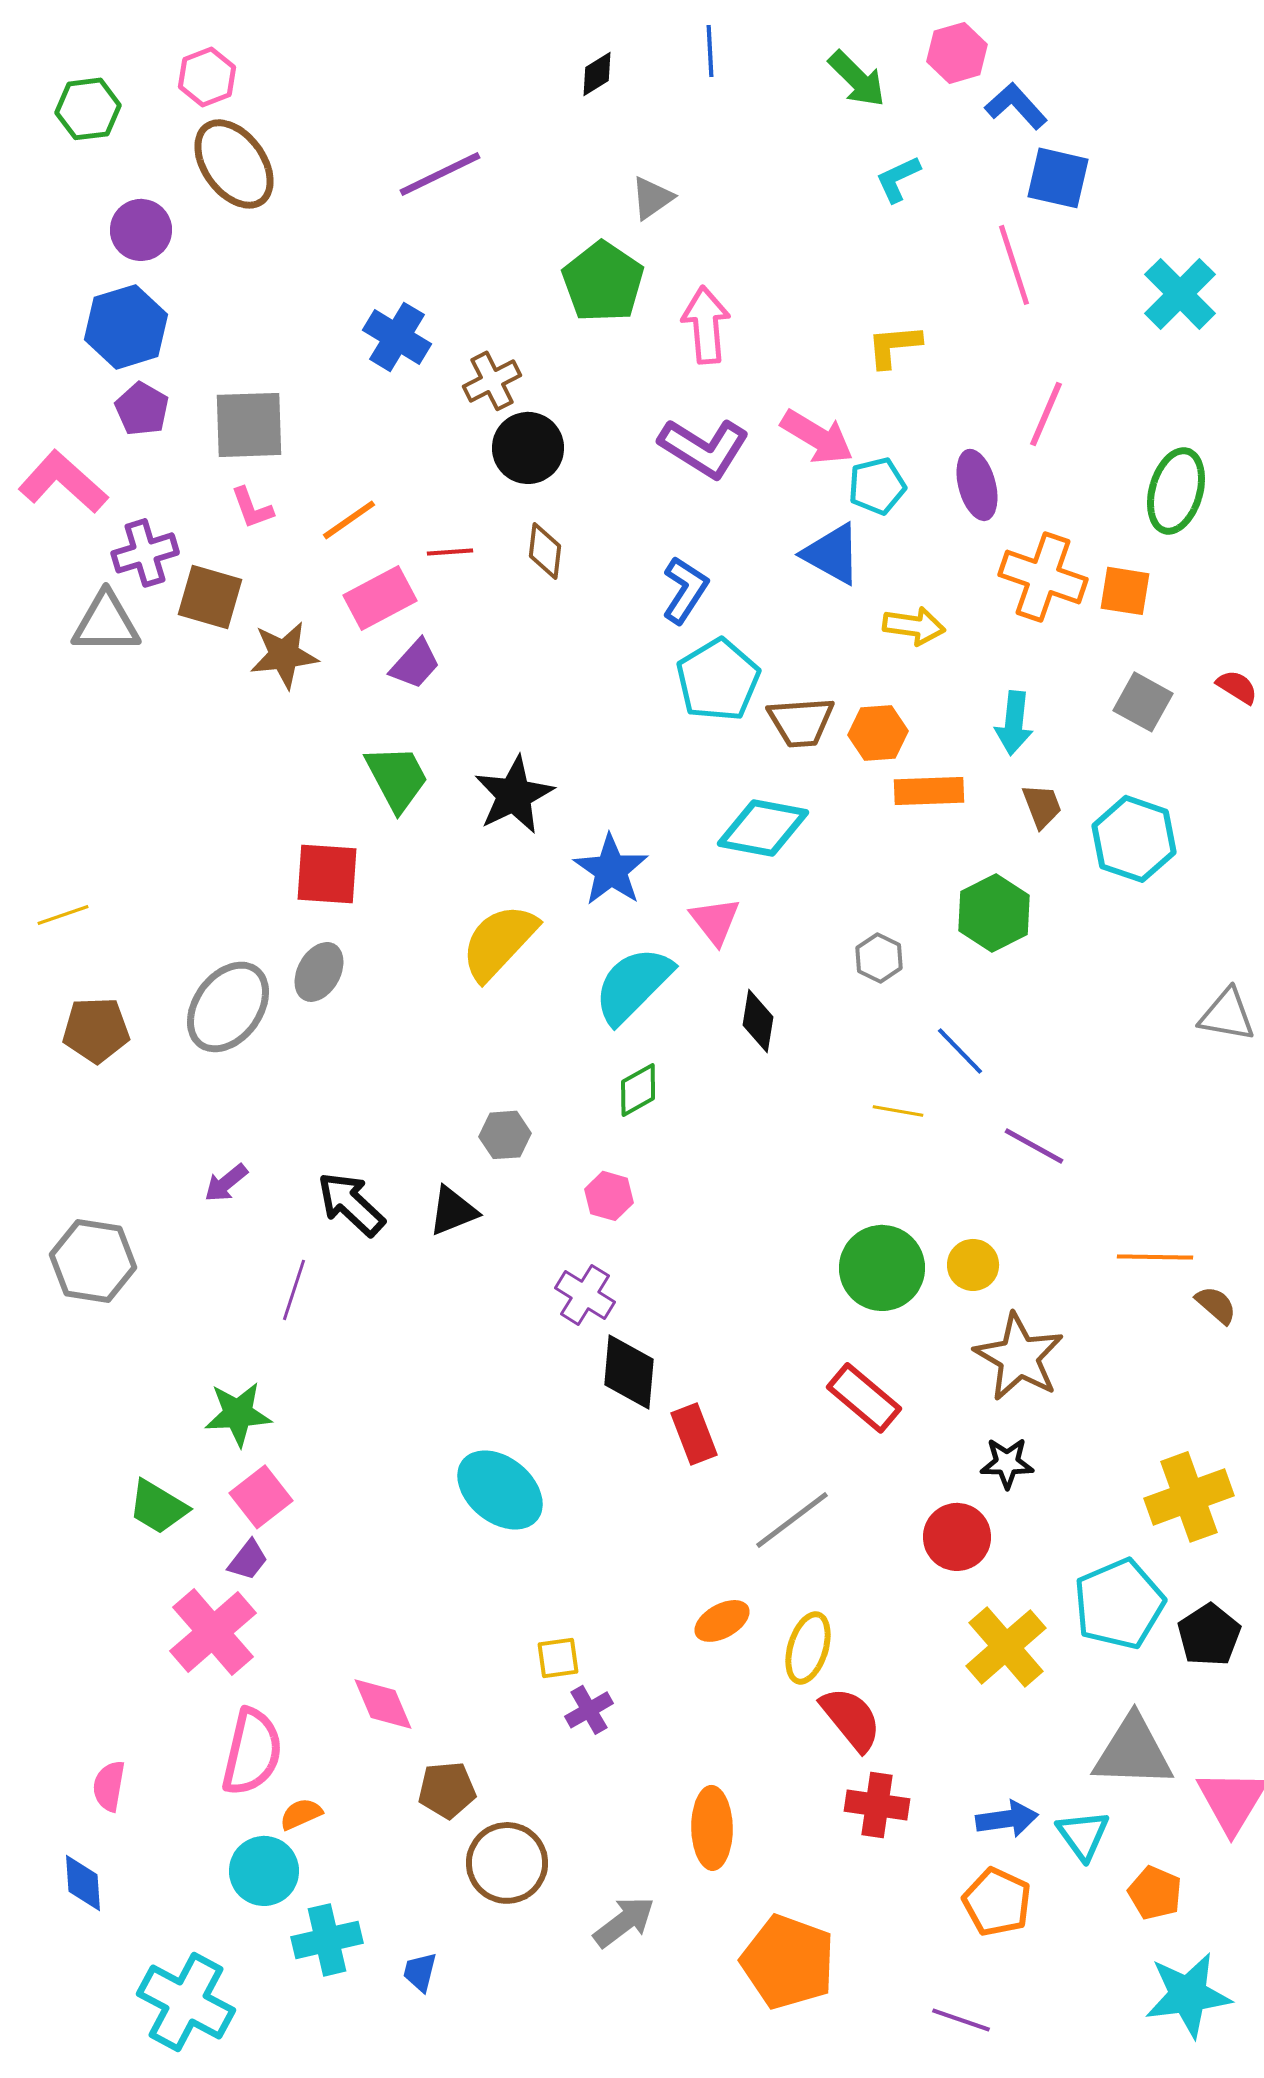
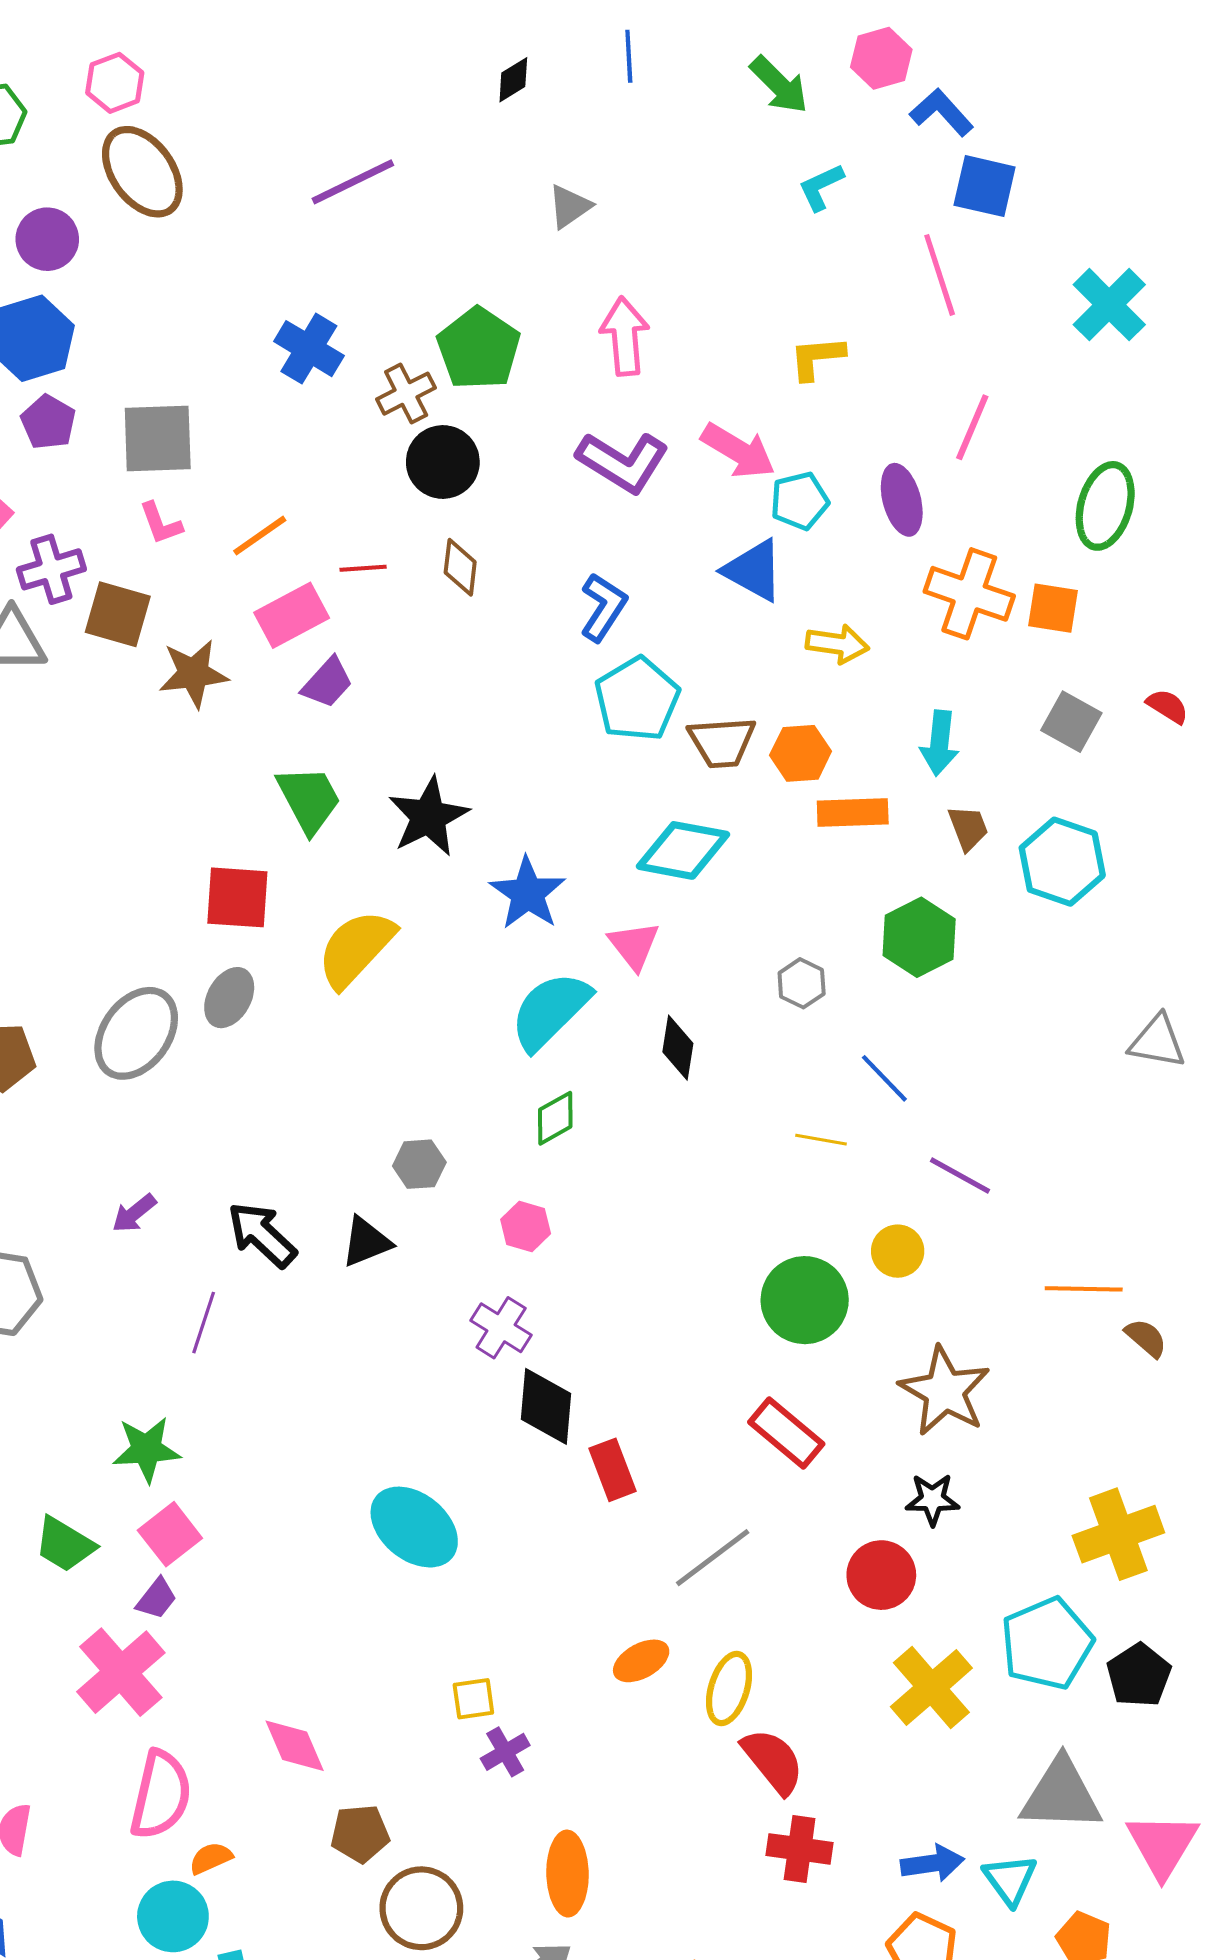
green pentagon: (603, 282) -> (479, 349), moved
yellow semicircle: (499, 942) -> (356, 949), moved
yellow circle: (973, 1265) -> (898, 1251), moved
orange ellipse: (712, 1828) -> (568, 1874), moved

